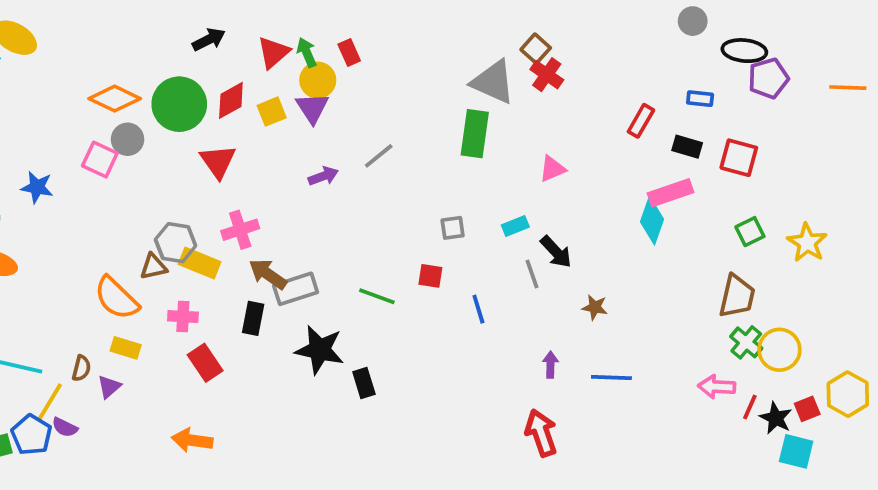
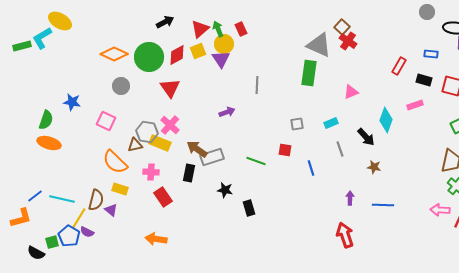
yellow square: (272, 112) -> (198, 51), moved
gray circle: (128, 139) -> (121, 86), moved
gray line: (379, 156) -> (257, 85), turned -48
pink square: (100, 160) -> (106, 121), moved
purple arrow: (323, 176) -> (227, 112), moved
pink rectangle: (670, 193) -> (415, 105), size x0.7
cyan diamond: (652, 220) -> (386, 120), moved
pink cross: (240, 230) -> (170, 125), moved, turned -30
black arrow: (556, 252) -> (366, 137), moved
black star: (320, 350) -> (225, 190), size x0.6
brown semicircle: (81, 368) -> (96, 200), size x1.5
purple triangle: (109, 387) -> (111, 210), turned -40

